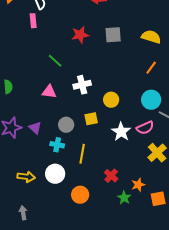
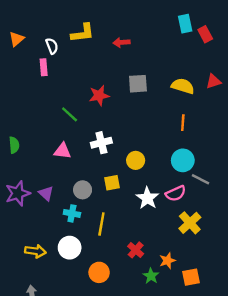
red star: (80, 35) -> (99, 96), moved
orange line: (151, 68) -> (183, 123), turned -32

